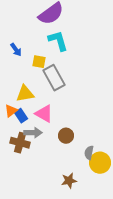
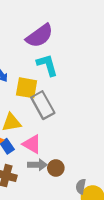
yellow square: (39, 62) -> (27, 88), size x1.5
gray arrow: (33, 133) -> (37, 165), moved

